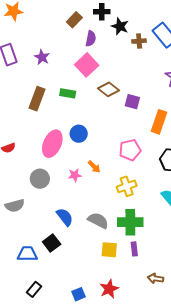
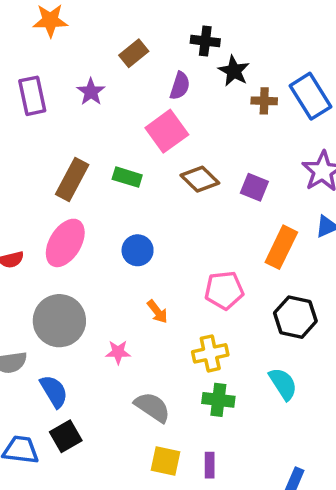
brown rectangle: (74, 20) -> (134, 53), moved
purple star: (42, 57) -> (91, 92), moved
purple square: (132, 102) -> (254, 187), moved
pink ellipse: (52, 144) -> (65, 243), moved
pink star: (75, 175) -> (118, 352), moved
gray circle: (40, 179) -> (59, 321), size x1.5
blue semicircle: (65, 217) -> (54, 391), moved
green cross: (130, 222) -> (218, 400), moved, size x0.7

